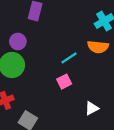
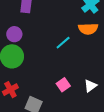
pink square: (64, 82) -> (63, 85), moved

